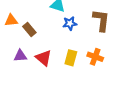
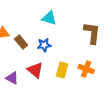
blue star: (70, 23) -> (44, 45), moved
purple triangle: (20, 56) -> (12, 78), moved, turned 32

